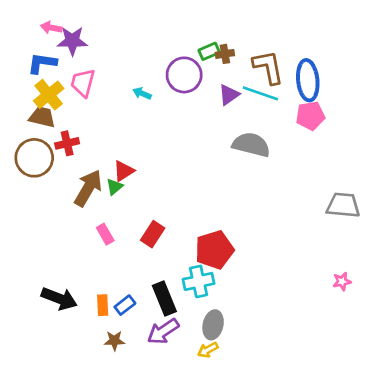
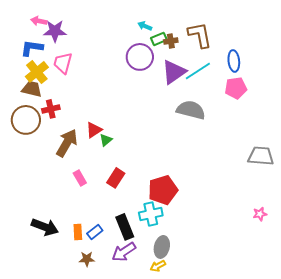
brown L-shape: (268, 67) -> (200, 35), moved
blue ellipse: (308, 80) -> (234, 61), size x0.7
cyan arrow: (142, 93) -> (145, 26), moved
cyan line: (260, 93) -> (198, 71), turned -52
purple triangle: (229, 95) -> (174, 72), size x1.5
green triangle: (114, 187) -> (106, 140), moved

